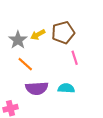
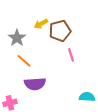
yellow arrow: (38, 35) -> (41, 24), moved
cyan semicircle: (66, 88) -> (87, 97), moved

